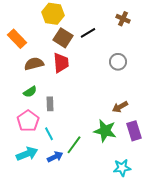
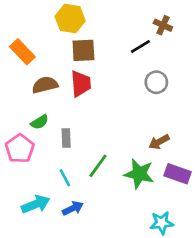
black line: (88, 33) -> (140, 46), moved
brown square: (63, 38) -> (83, 50), turned -36
pink pentagon: (28, 121) -> (20, 149), moved
purple rectangle: (134, 131) -> (178, 174), turned -54
green line: (74, 145) -> (98, 166), moved

